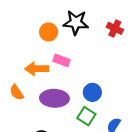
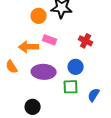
red cross: (115, 28) -> (86, 41), moved
green square: (86, 116) -> (71, 87), turned -35

